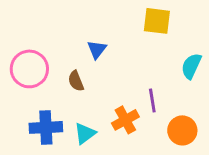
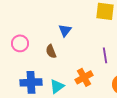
pink circle: (29, 69) -> (20, 43), size x0.7
purple line: (152, 100) -> (105, 55), moved

